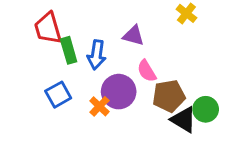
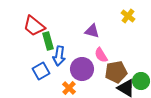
red trapezoid: (48, 28) -> (34, 26), turned -35
blue arrow: (97, 55) -> (59, 56), moved
orange cross: (99, 106) -> (69, 88), moved

